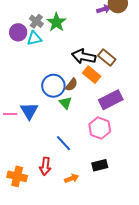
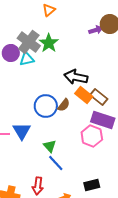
gray cross: (36, 21) -> (29, 42), size x1.6
brown rectangle: (107, 58) -> (99, 97), moved
purple rectangle: (111, 100) -> (103, 120), turned 45
green triangle: (65, 103) -> (50, 146), moved
pink hexagon: (100, 128) -> (92, 136), moved

